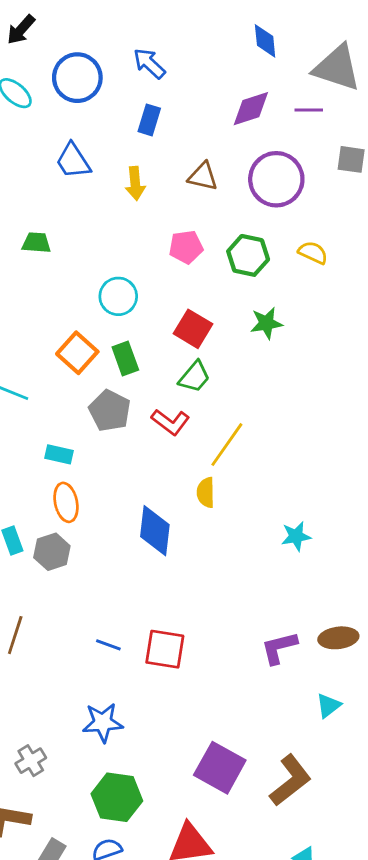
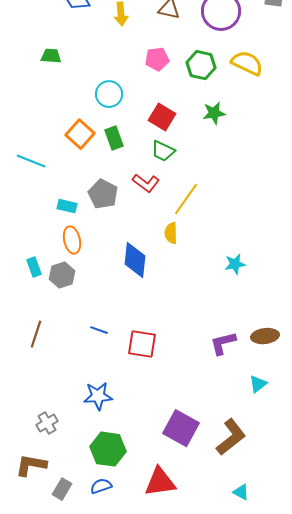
yellow semicircle: (313, 253) -> (247, 63), size x1.5
green trapezoid: (194, 377) -> (163, 151), turned 75
gray pentagon: (110, 411) -> (103, 194), moved
blue line: (108, 645) -> (99, 330), moved

